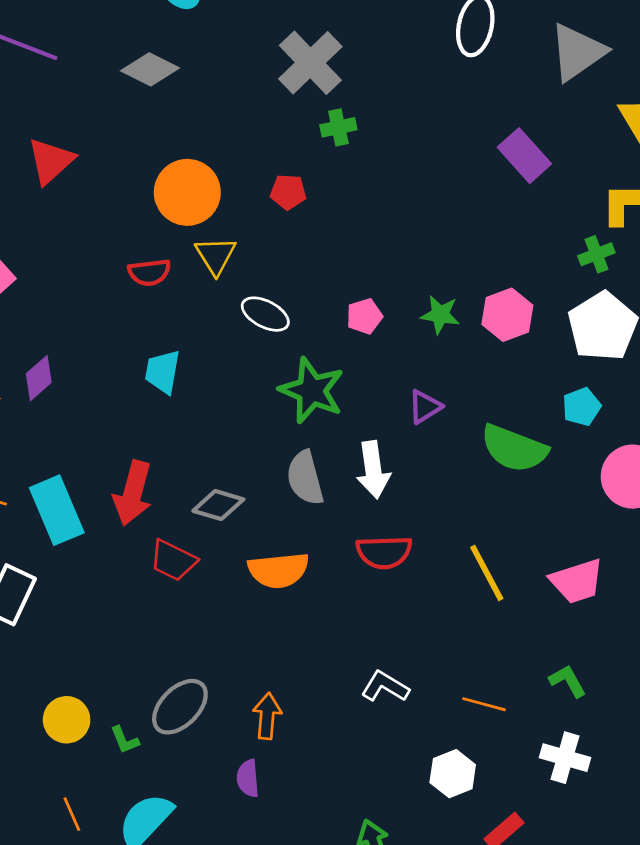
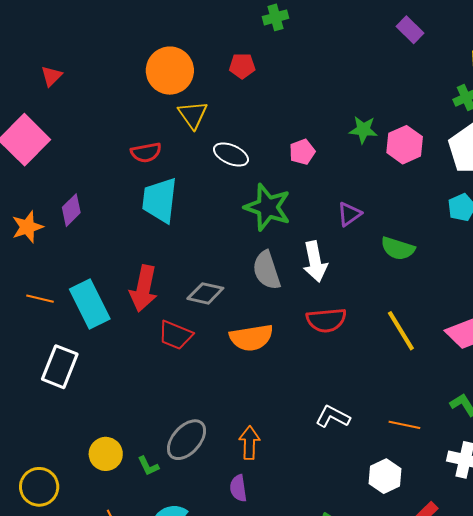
purple rectangle: (524, 156) -> (410, 30), size x0.7
red triangle: (51, 161) -> (51, 76), moved, size x0.6
red semicircle: (149, 272) -> (146, 152), moved
green star: (440, 315) -> (363, 130), moved
cyan trapezoid: (163, 372) -> (160, 200), size x1.4
green semicircle: (514, 448) -> (398, 248), moved, size x0.7

